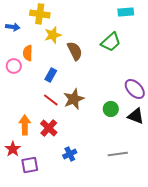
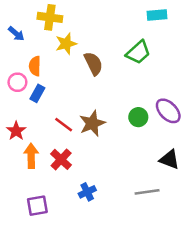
blue arrow: (13, 27) -> (16, 34), turned 32
blue rectangle: (51, 75) -> (37, 93), moved
green circle: (111, 109) -> (138, 117), moved
black triangle: (136, 116) -> (169, 159), moved
red star: (13, 149) -> (16, 131), moved

